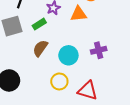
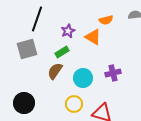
orange triangle: (79, 14) -> (93, 37), turned 36
green rectangle: (39, 24) -> (62, 52), moved

